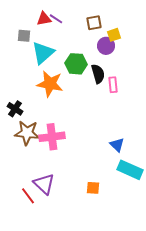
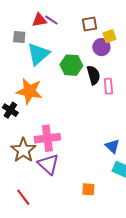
orange star: (50, 84) -> (29, 91), moved
brown star: (27, 133) -> (23, 150), moved, turned 30
purple triangle: (44, 184) -> (48, 164), moved

